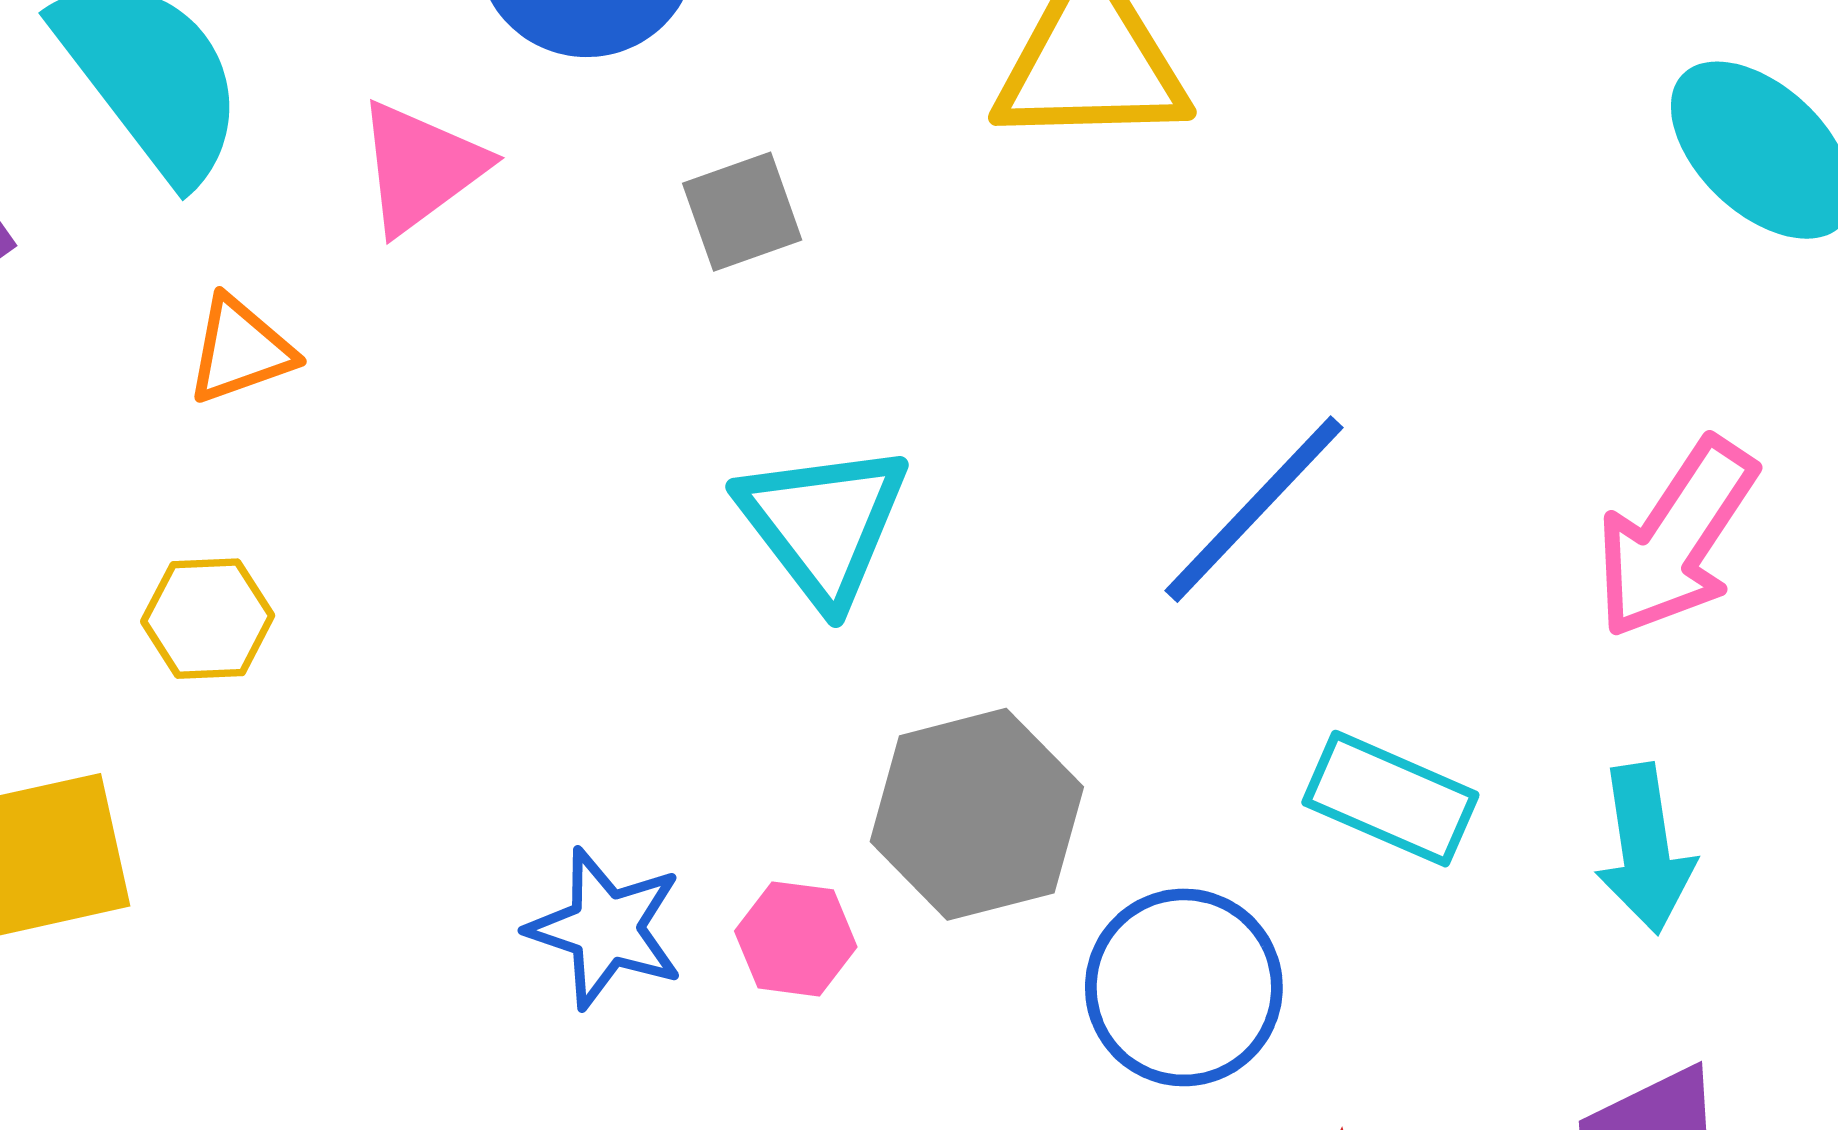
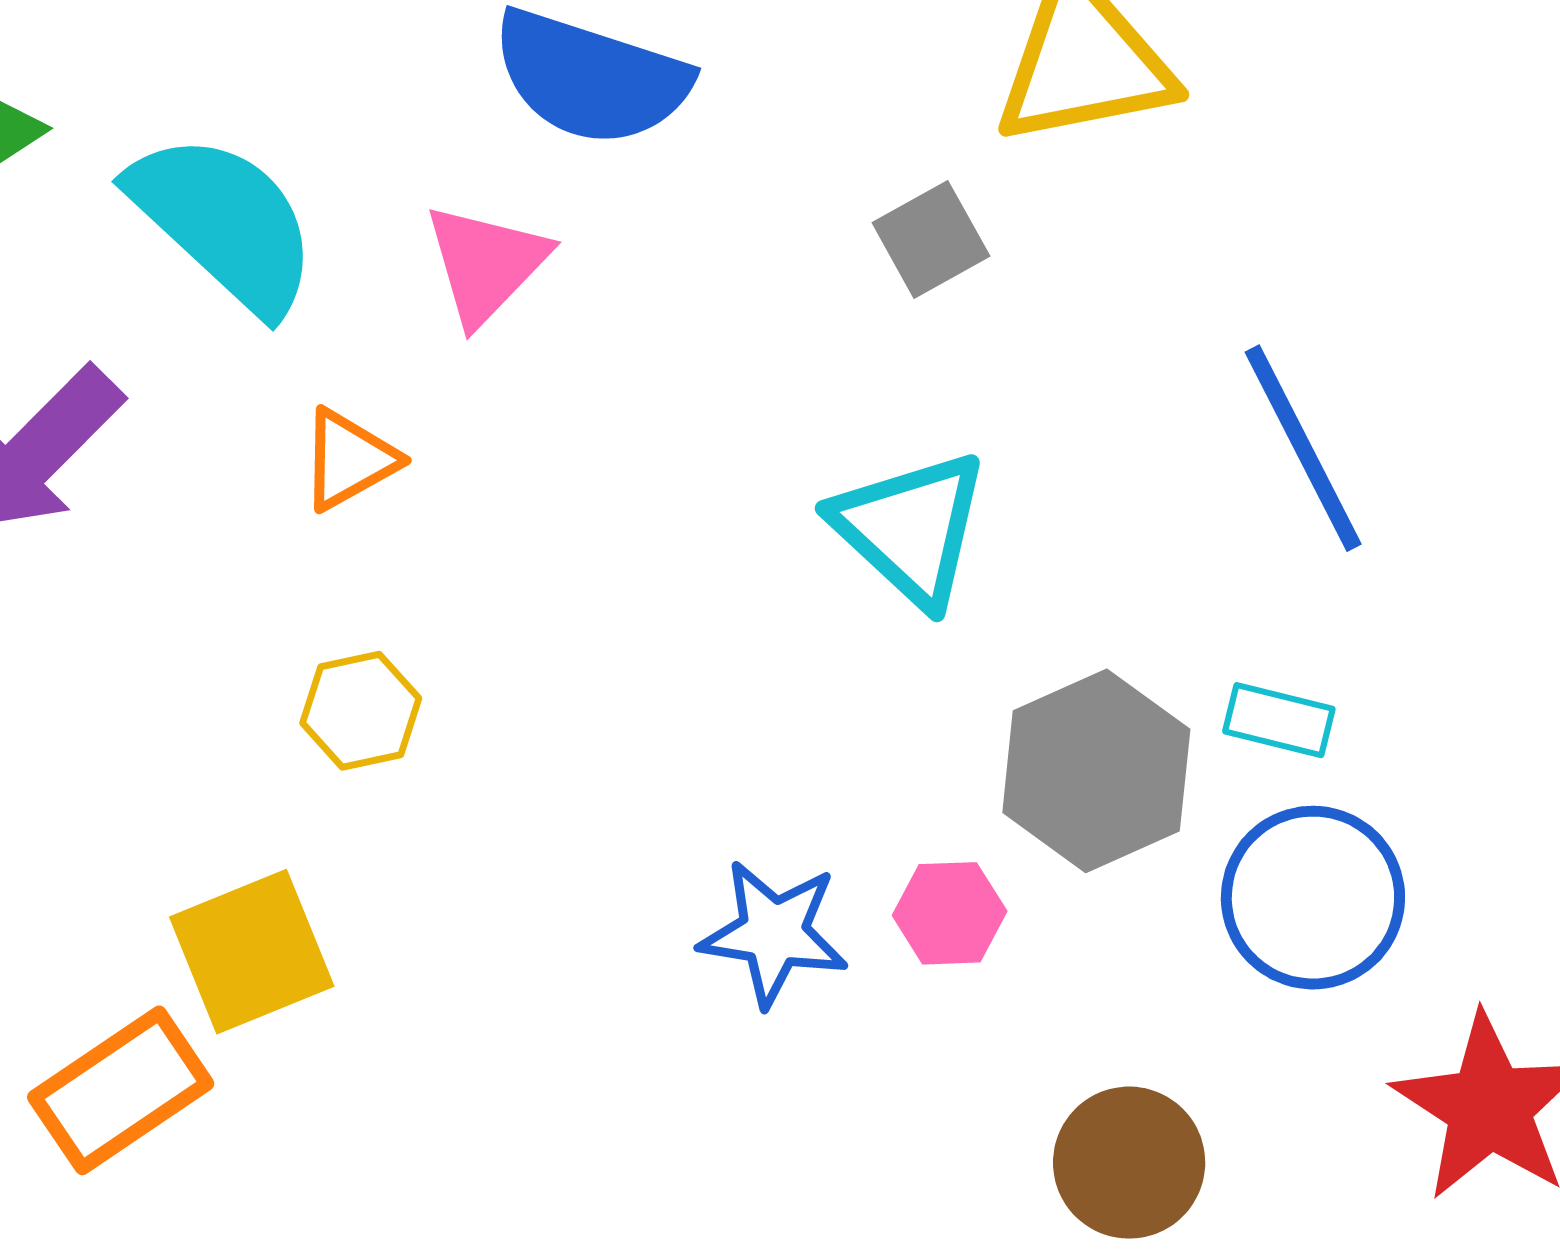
gray square: (742, 212) -> (931, 239), moved
blue line: (1254, 509) -> (1303, 448), turned -61
cyan rectangle: (1390, 799) -> (1279, 720), moved, size x0.7

